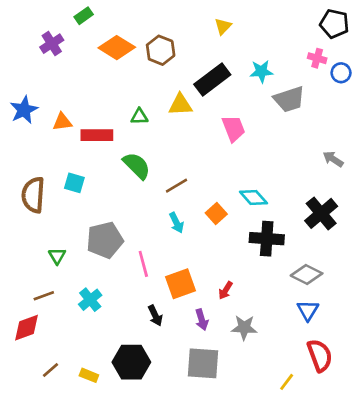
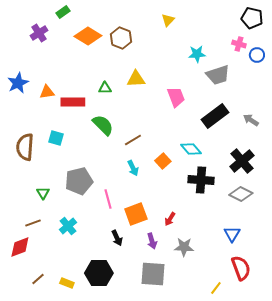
black rectangle: (212, 79) -> (215, 116), moved
gray diamond: (307, 274) -> (241, 194), moved

